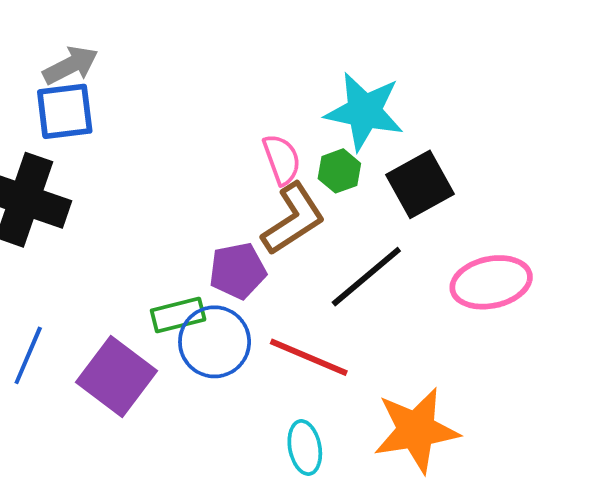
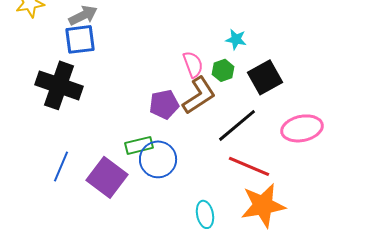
cyan star: (364, 111) -> (236, 39), size x0.5
purple pentagon: (238, 271) -> (164, 104), moved
red line: (309, 357) -> (249, 166), moved

